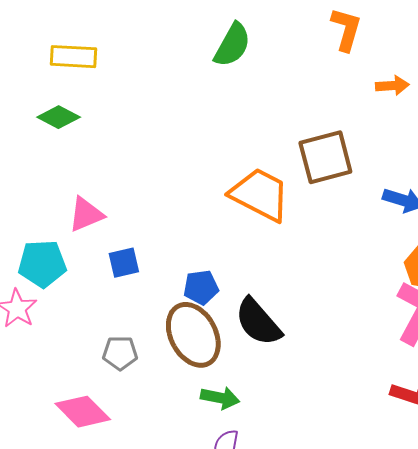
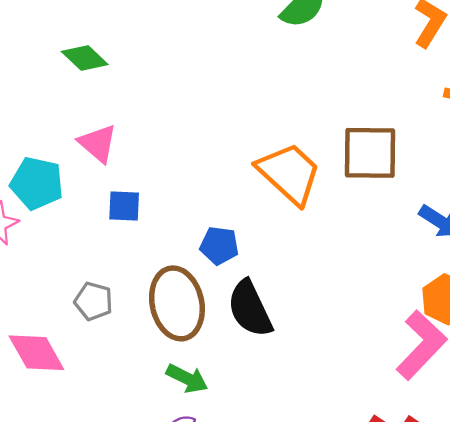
green diamond: (59, 117) -> (85, 58), moved
pink triangle: (86, 214) -> (98, 143), turned 48
blue pentagon: (201, 287) -> (219, 245), moved

